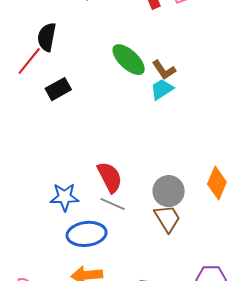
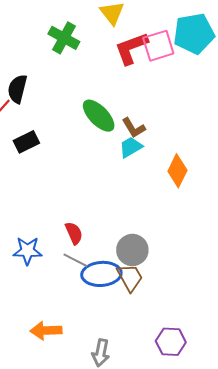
red semicircle: (110, 177) -> (74, 233), size x0.7
orange diamond: (217, 183) -> (177, 171), moved
blue ellipse: (87, 234) -> (101, 274), moved

